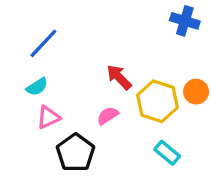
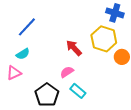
yellow hexagon: (157, 101) -> (104, 39), moved
pink triangle: (48, 117) -> (14, 73), moved
cyan rectangle: (167, 153) -> (78, 91), moved

